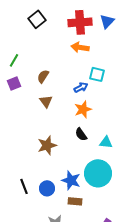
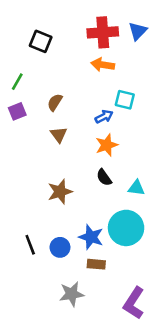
black square: (37, 19) -> (41, 41), moved, turned -30

